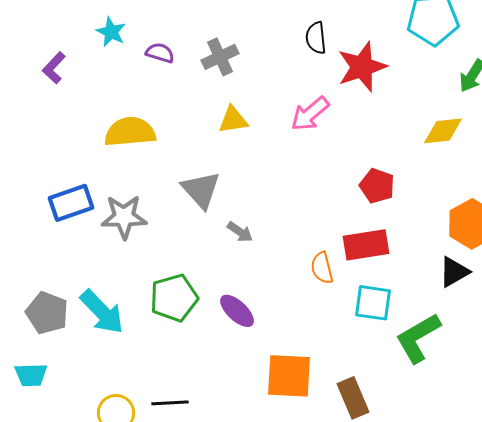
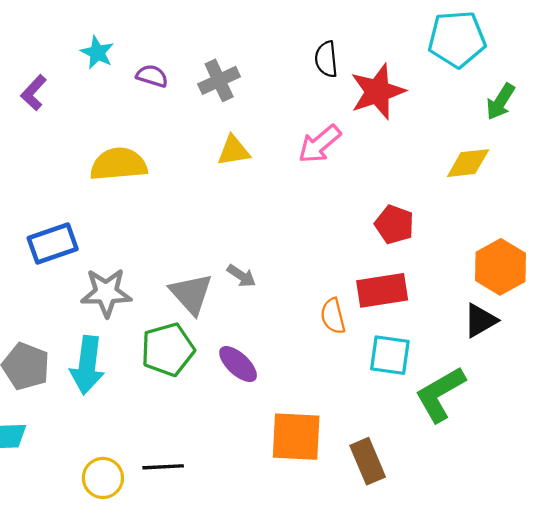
gray triangle: (201, 190) -> (191, 294), moved
gray star: (124, 217) -> (106, 293), moved
cyan arrow: (102, 312) -> (87, 365), turned 51

